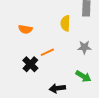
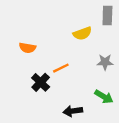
yellow semicircle: (65, 23) -> (82, 33), turned -112
orange semicircle: (25, 29) -> (27, 48), moved

